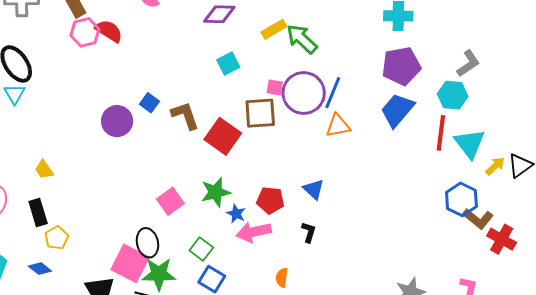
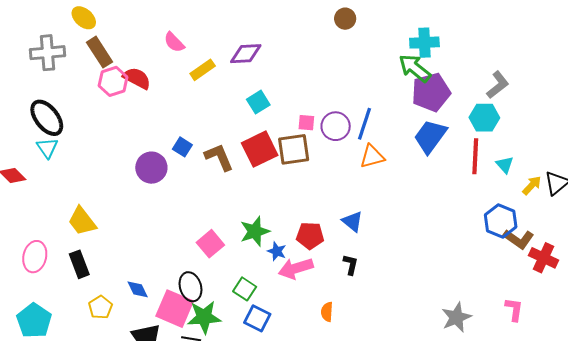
yellow rectangle: (274, 29) -> (203, 70), moved
green arrow: (302, 39) -> (415, 68), moved
purple circle: (304, 93) -> (336, 126), size x0.7
red square: (223, 136) -> (260, 149), moved, turned 33
cyan triangle: (470, 143) -> (505, 165), size x0.6
yellow trapezoid: (44, 170) -> (82, 221), size x1.5
yellow pentagon: (57, 238) -> (100, 307), moved
blue diamond: (40, 269) -> (138, 289), moved, turned 30

